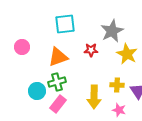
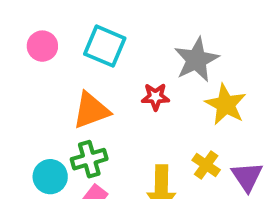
cyan square: (65, 24) -> (105, 46), turned 30
pink circle: (22, 47) -> (42, 46), moved
yellow cross: (117, 85) -> (206, 165), turned 32

